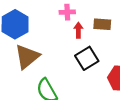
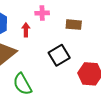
red arrow: (78, 30) -> (26, 30), moved

